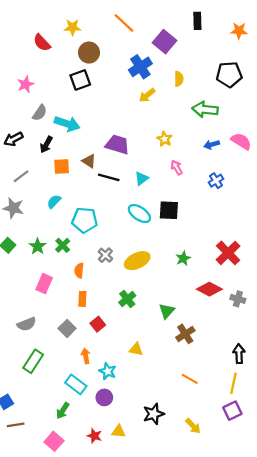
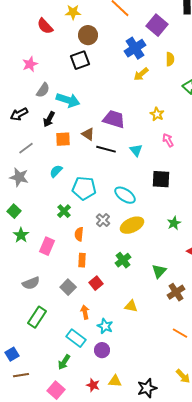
cyan triangle: (142, 178) -> (136, 150), turned -32
cyan ellipse: (139, 214) -> (125, 195), moved
green star: (38, 246) -> (21, 235), moved
black star: (154, 414) -> (147, 388), moved

